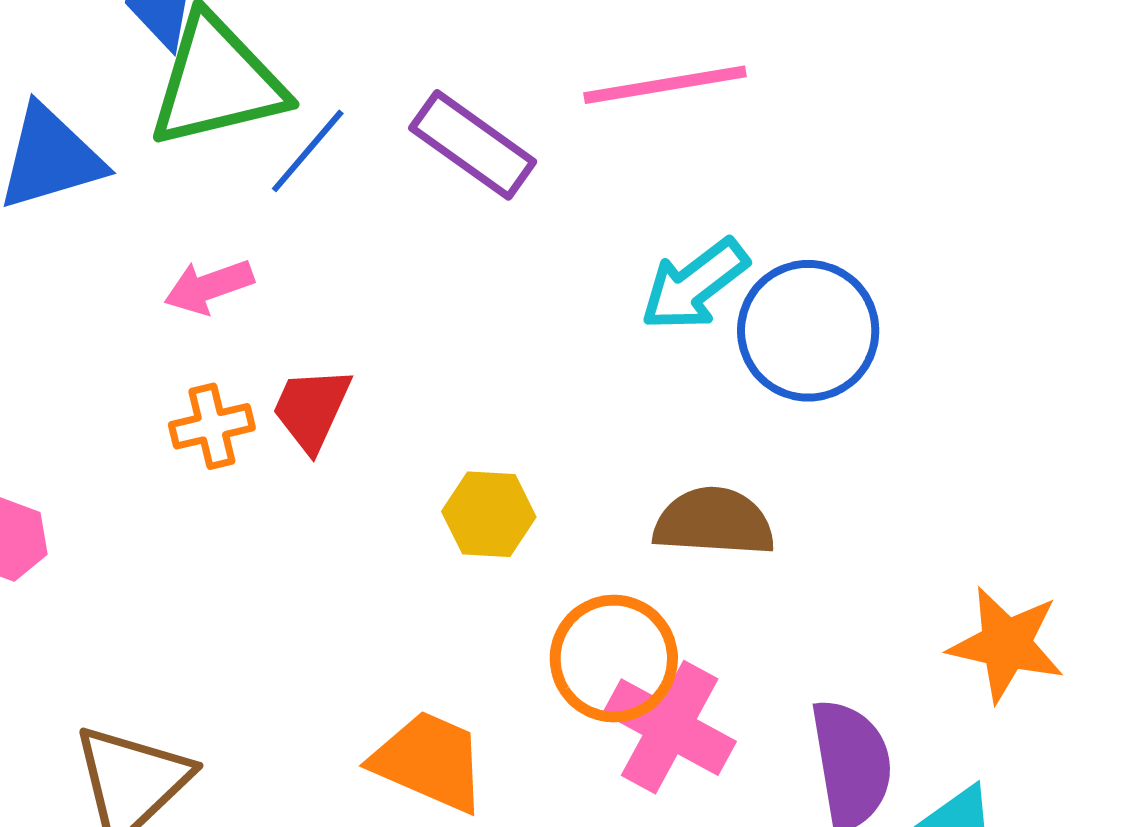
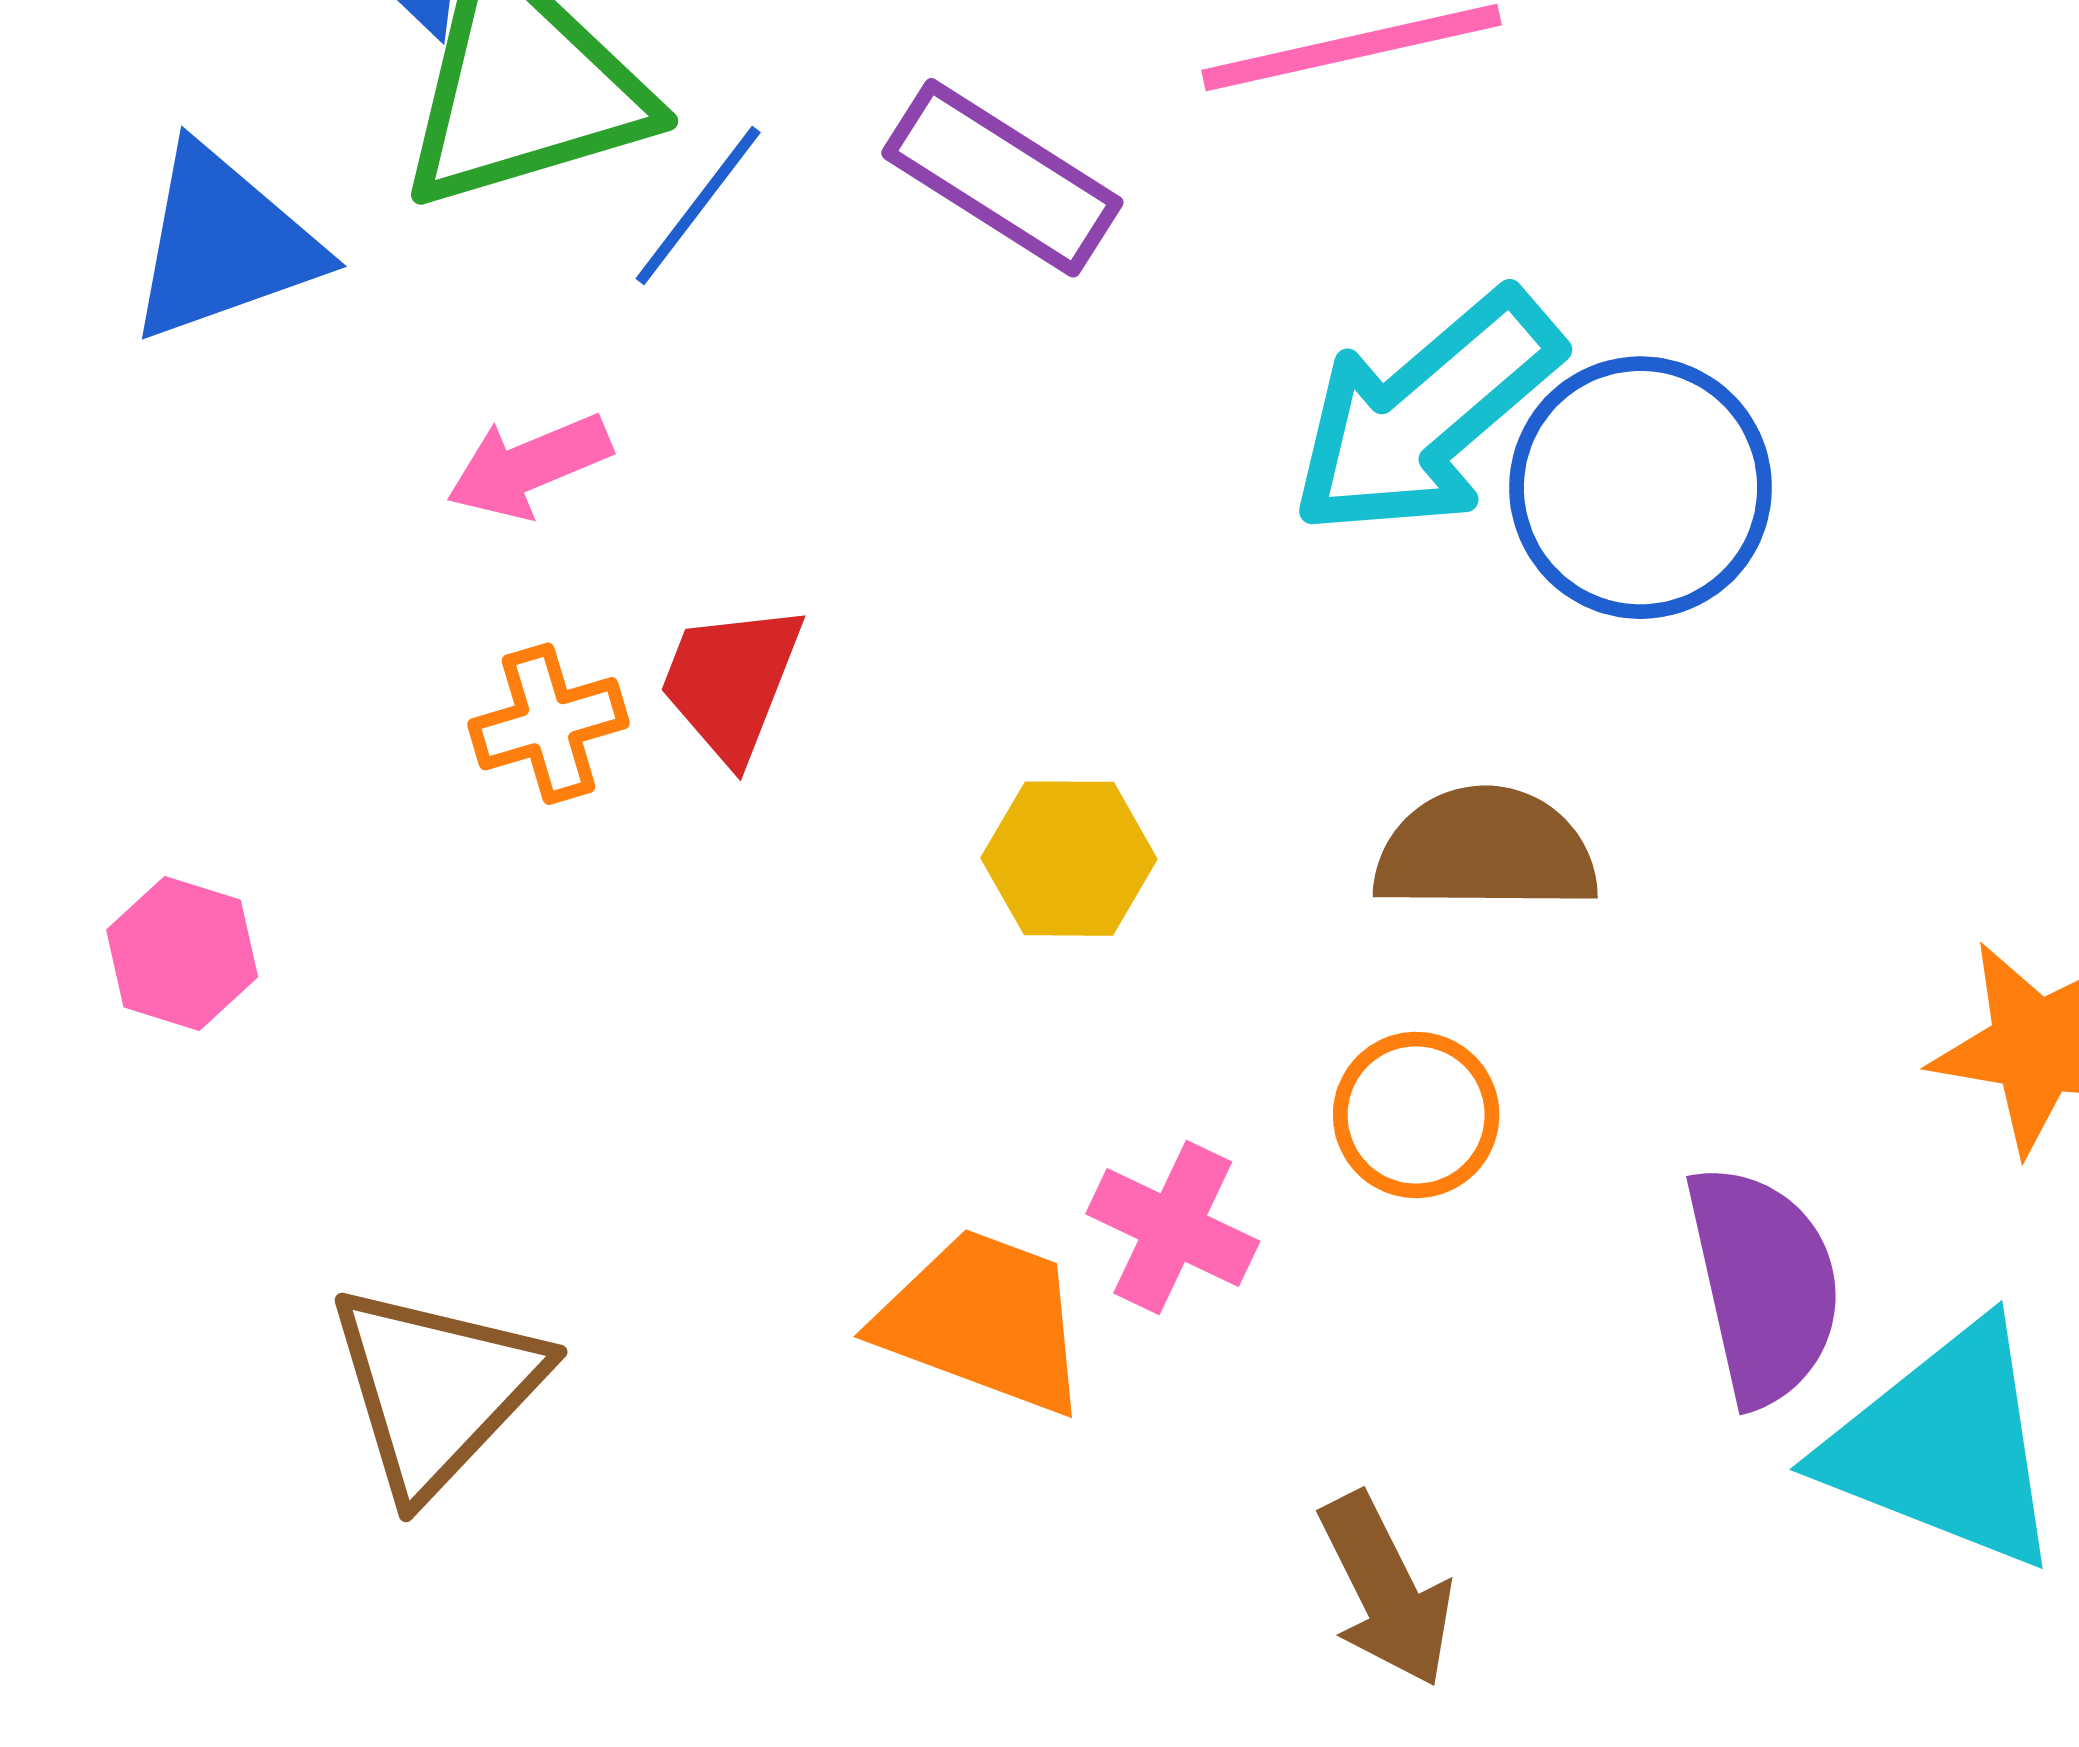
cyan arrow: (694, 285) -> (1426, 414), size x1.4
orange circle: (614, 659) -> (1416, 1115), moved, size x0.7
pink cross: (670, 727) -> (1173, 1227), moved, size x0.7

